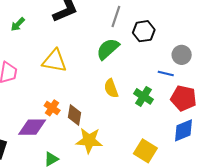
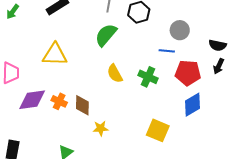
green arrow: (18, 24) -> (13, 12), moved
purple diamond: (32, 127) -> (32, 100), moved
yellow star: (89, 141) -> (101, 128), size x0.6

